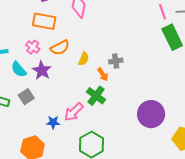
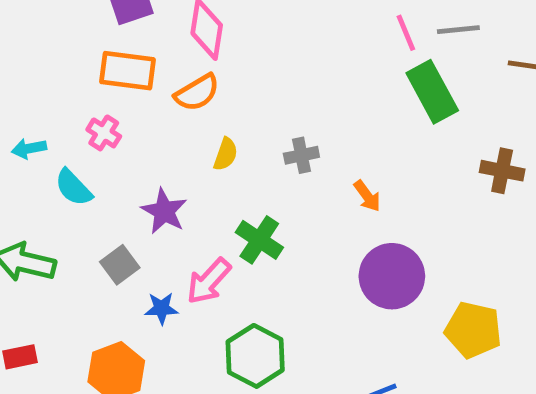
orange semicircle: (60, 48) -> (197, 93), moved
purple star: (42, 70) -> (164, 211), moved
orange arrow: (103, 74) -> (367, 196), moved
gray square: (26, 97) -> (120, 265), moved

